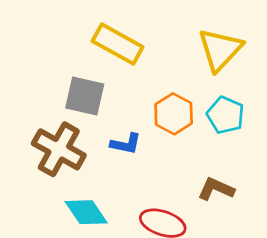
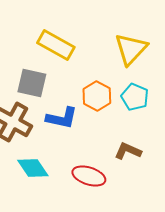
blue L-shape: (126, 144) -> (62, 118), size x1.4

